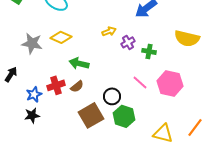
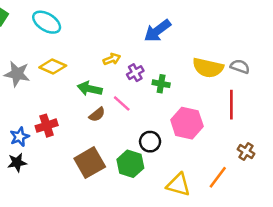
green arrow: (79, 63) -> (90, 89), moved
pink line: (140, 82) -> (122, 103), moved
brown semicircle: (77, 86) -> (97, 115), moved
black circle: (112, 96) -> (150, 142), moved

